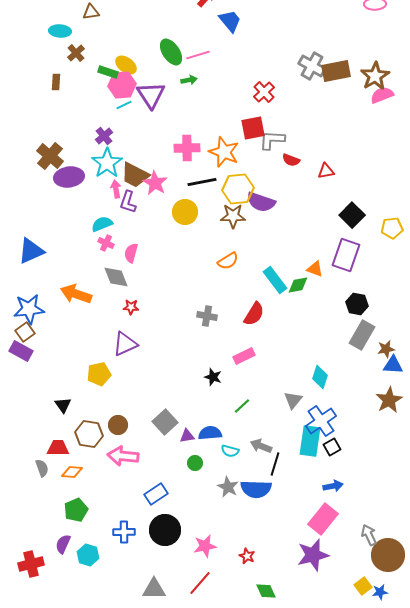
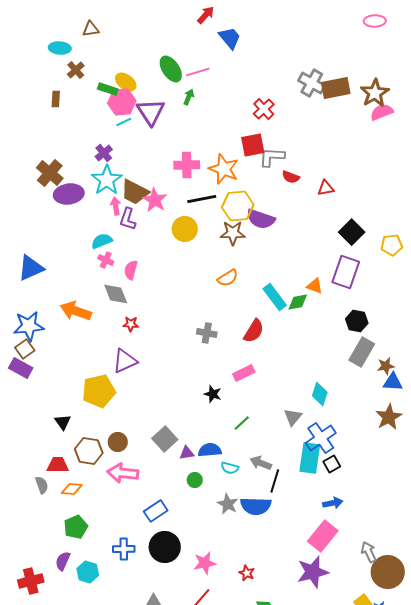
green arrow: (189, 80) -> (189, 97), turned -56
yellow pentagon: (99, 374) -> (99, 391), size x1.4

